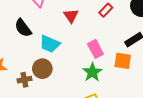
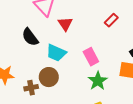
red triangle: (71, 16) -> (65, 24), moved
pink rectangle: (95, 49) -> (91, 57), moved

